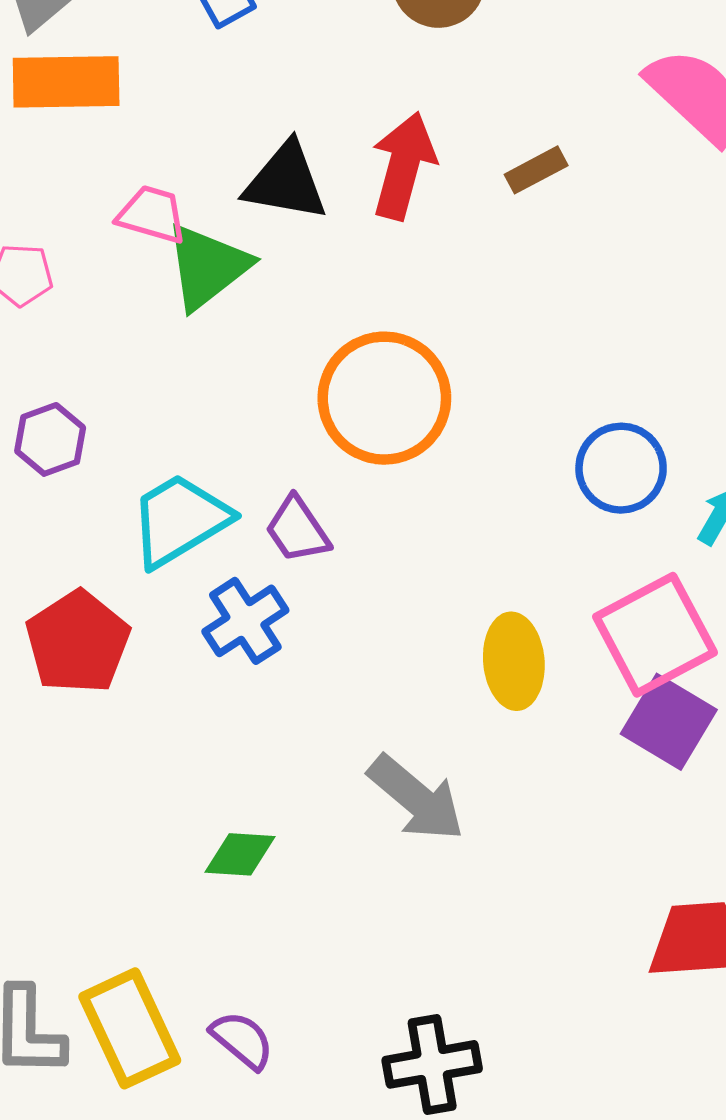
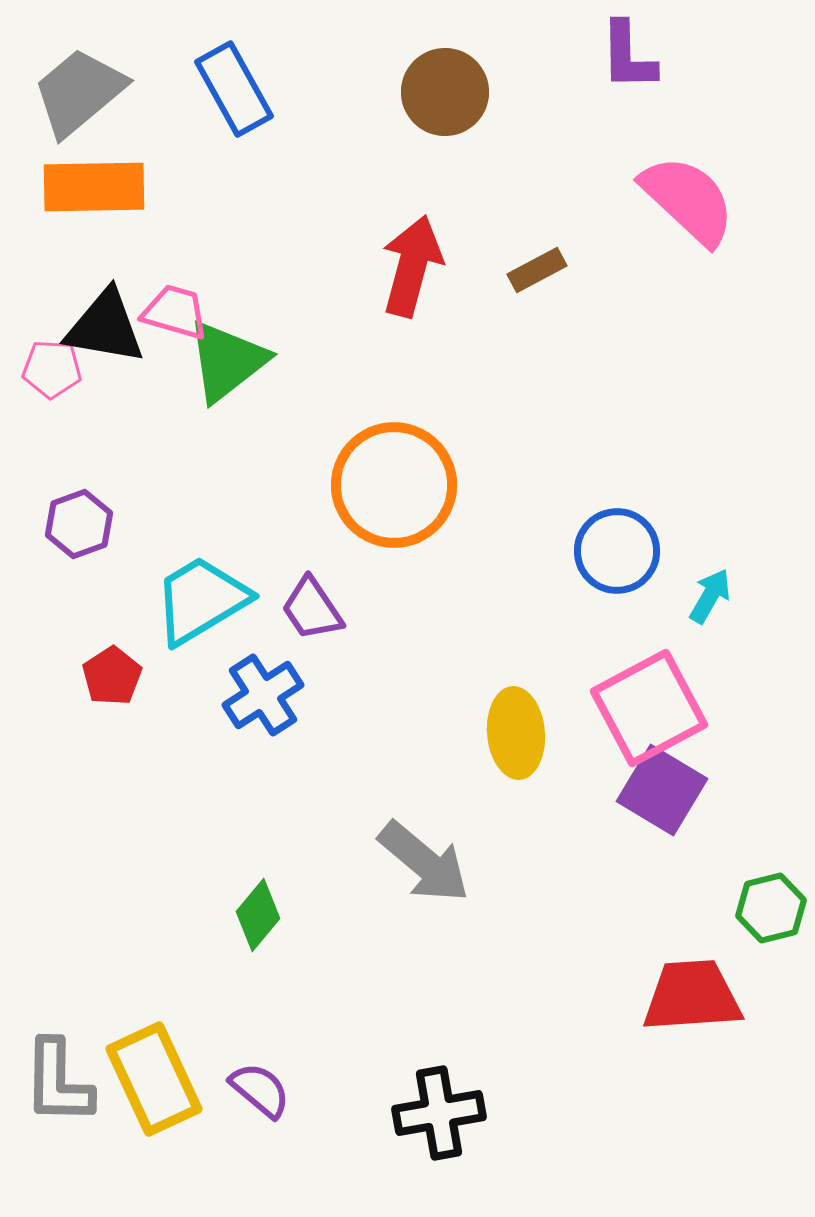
black triangle: (286, 182) -> (105, 327), moved
red pentagon: (78, 642) -> (112, 676), moved, size x0.6
green diamond: (240, 854) -> (258, 915), turned -54

